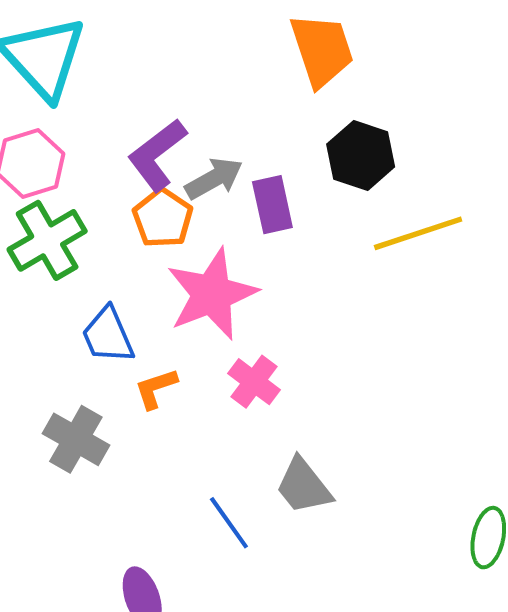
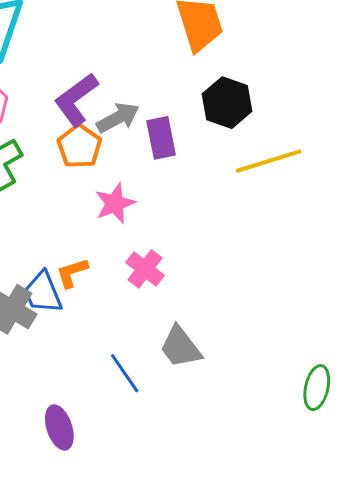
pink star: (212, 294) -> (115, 203), size x0.6
blue trapezoid: (108, 335) -> (43, 292), moved

